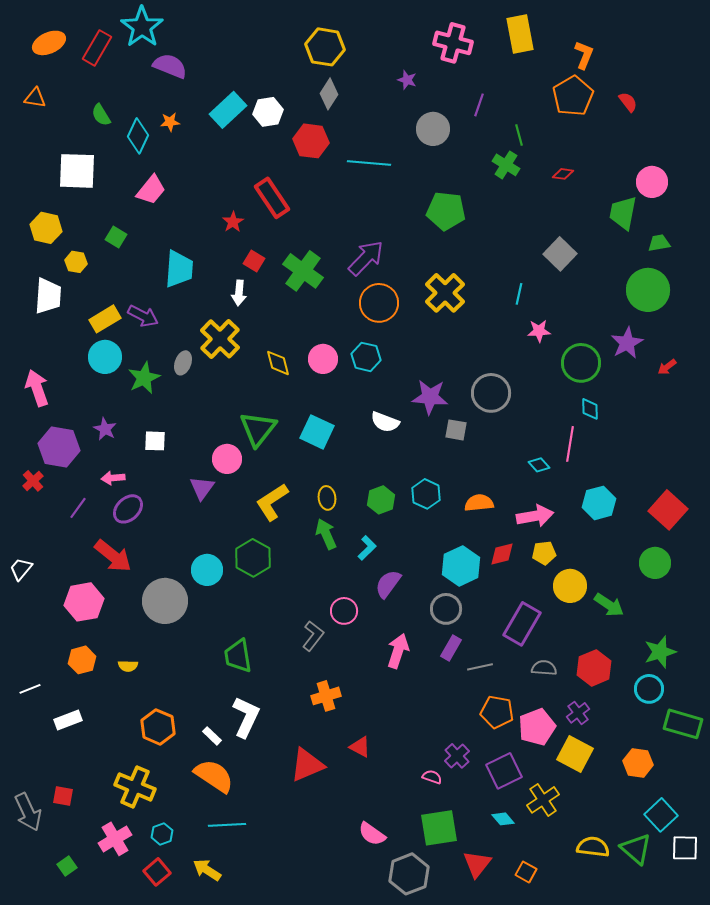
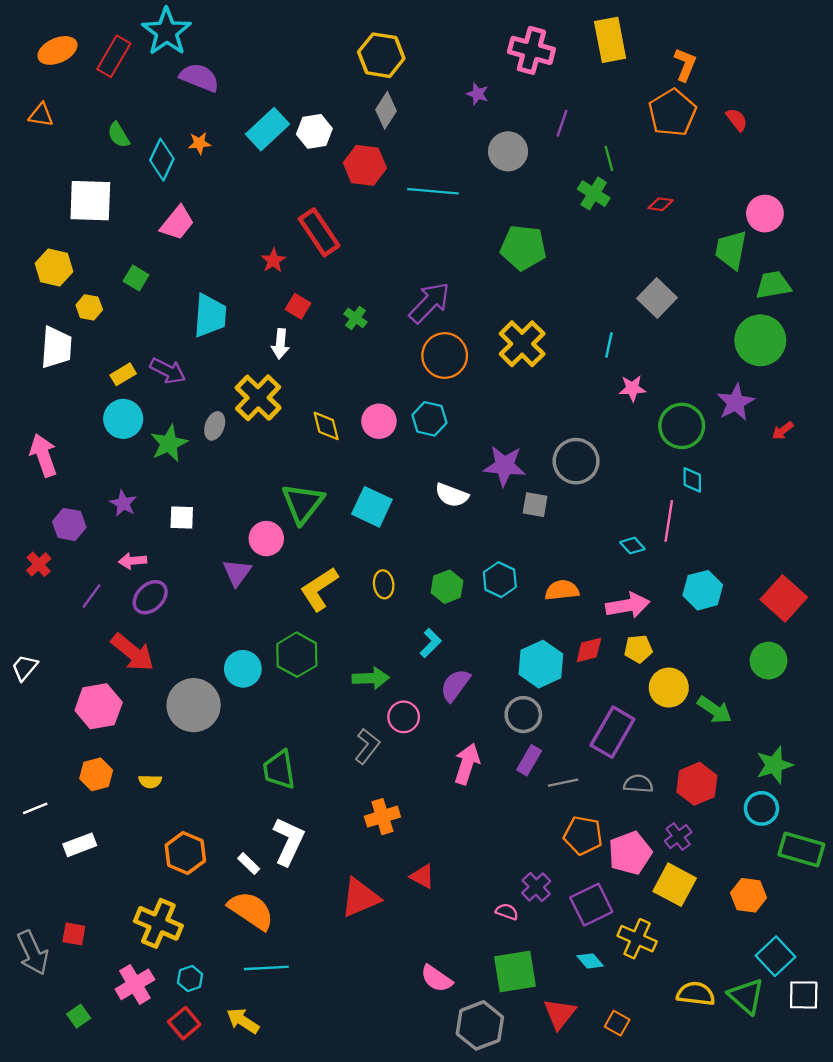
green trapezoid: (659, 243) -> (773, 285), size x1.4
green cross: (303, 271) -> (355, 318), size x0.5
yellow rectangle: (105, 319) -> (123, 374), size x0.7
purple hexagon: (59, 447) -> (69, 524), size x0.7
green arrow: (326, 534) -> (371, 678), moved, turned 112
yellow cross: (543, 800) -> (637, 939), turned -32

